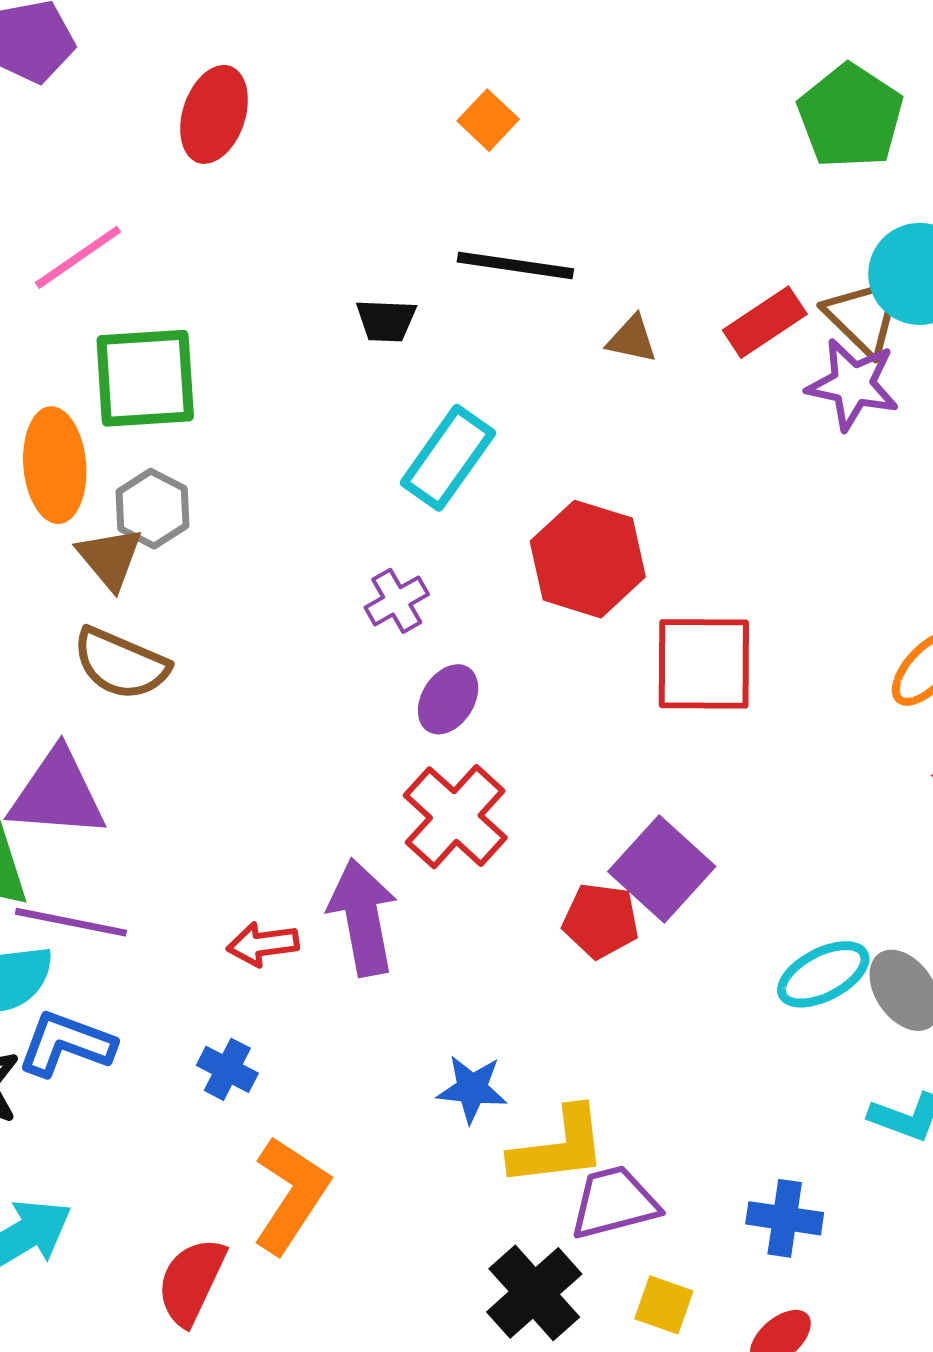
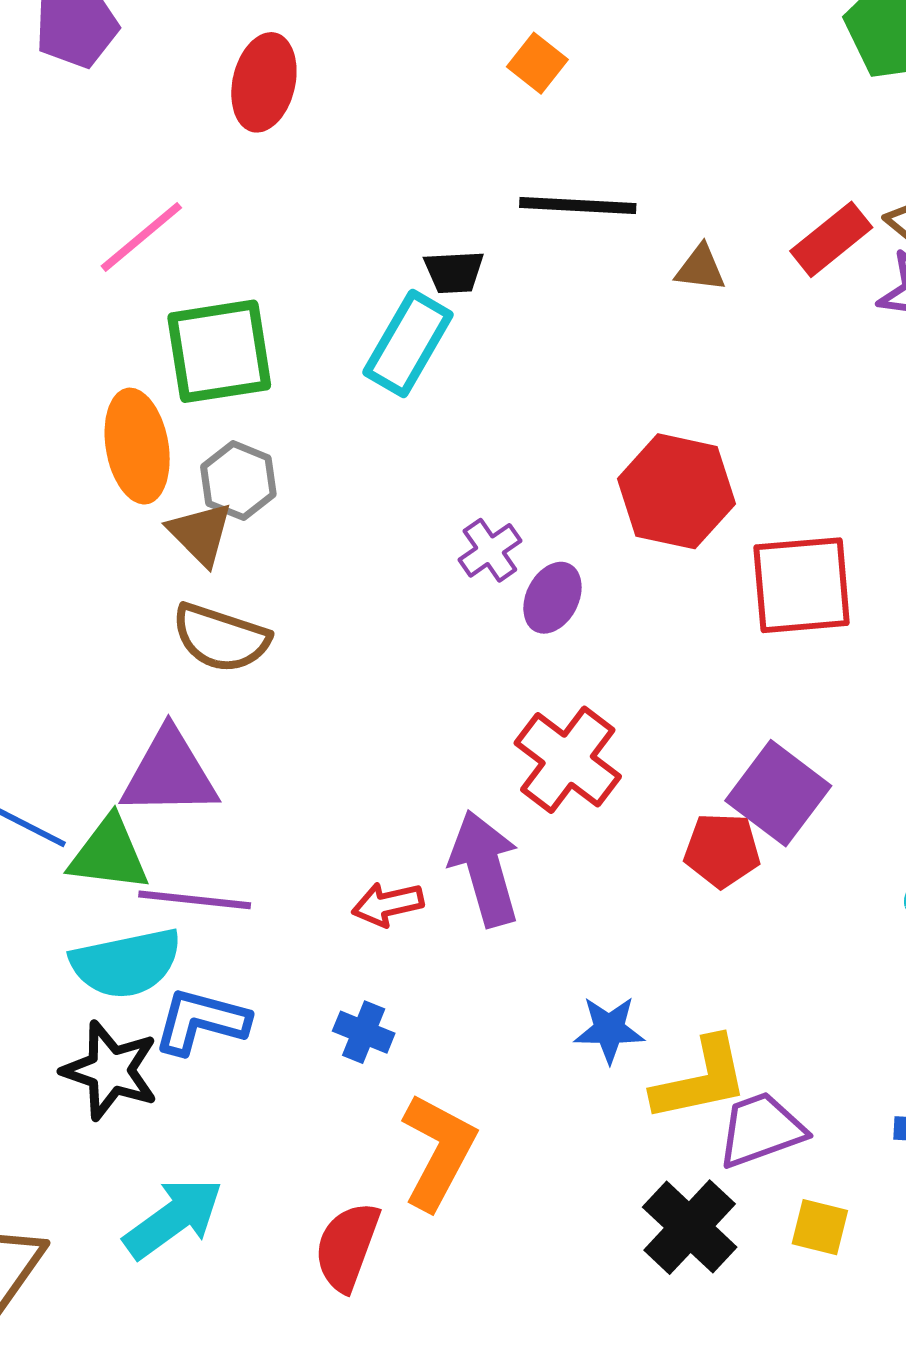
cyan rectangle: (448, 458) -> (408, 344), moved
purple ellipse: (448, 699) -> (552, 598), moved

